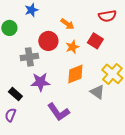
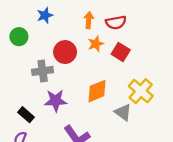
red semicircle: (107, 16) -> (116, 22), moved
orange arrow: (67, 24) -> (89, 20), moved, turned -120
orange star: (72, 47) -> (96, 44), moved

